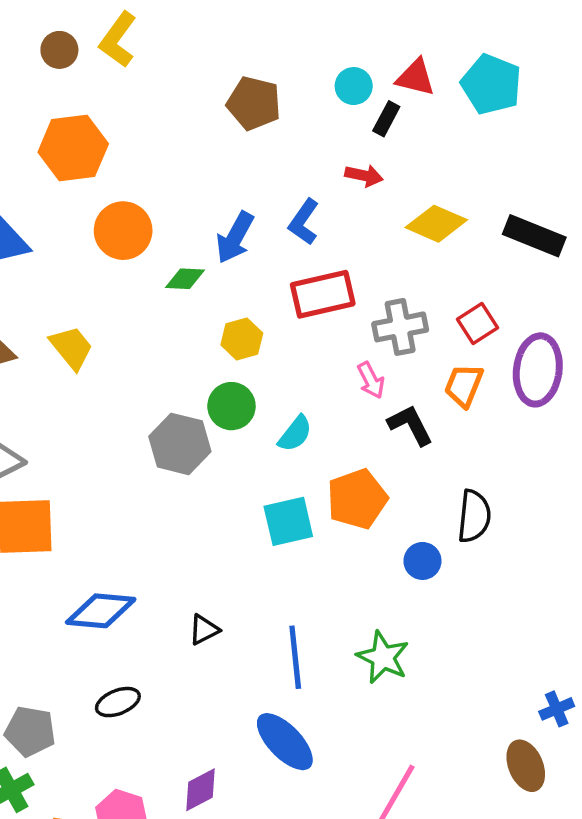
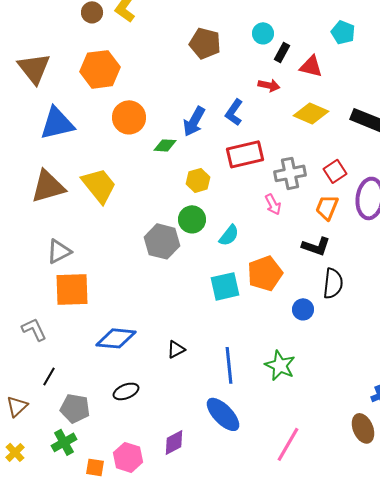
red triangle: (416, 77) -> (311, 66), moved
cyan pentagon: (491, 84) -> (343, 32), size x0.7
yellow trapezoid: (71, 348) -> (99, 185), size x1.4
black L-shape: (410, 425) -> (316, 246), moved, turned 136

